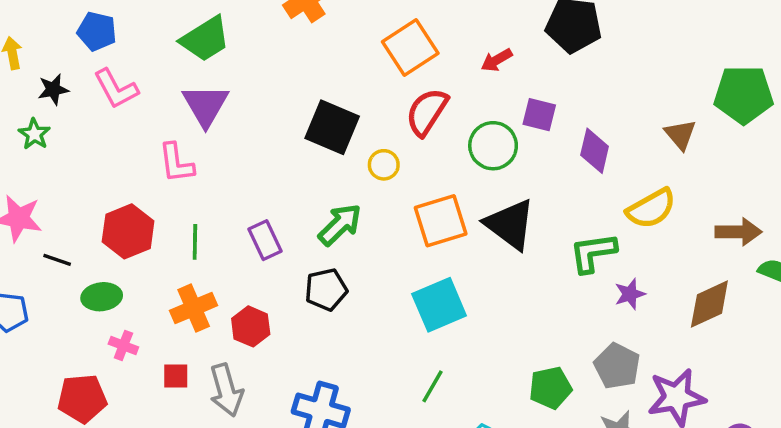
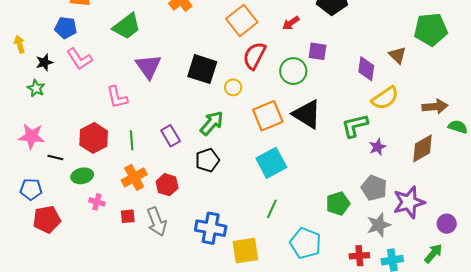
purple triangle: (206, 105) -> (148, 67), moved
purple diamond: (595, 151) -> (366, 69), moved
red pentagon: (82, 399) -> (47, 219), moved

